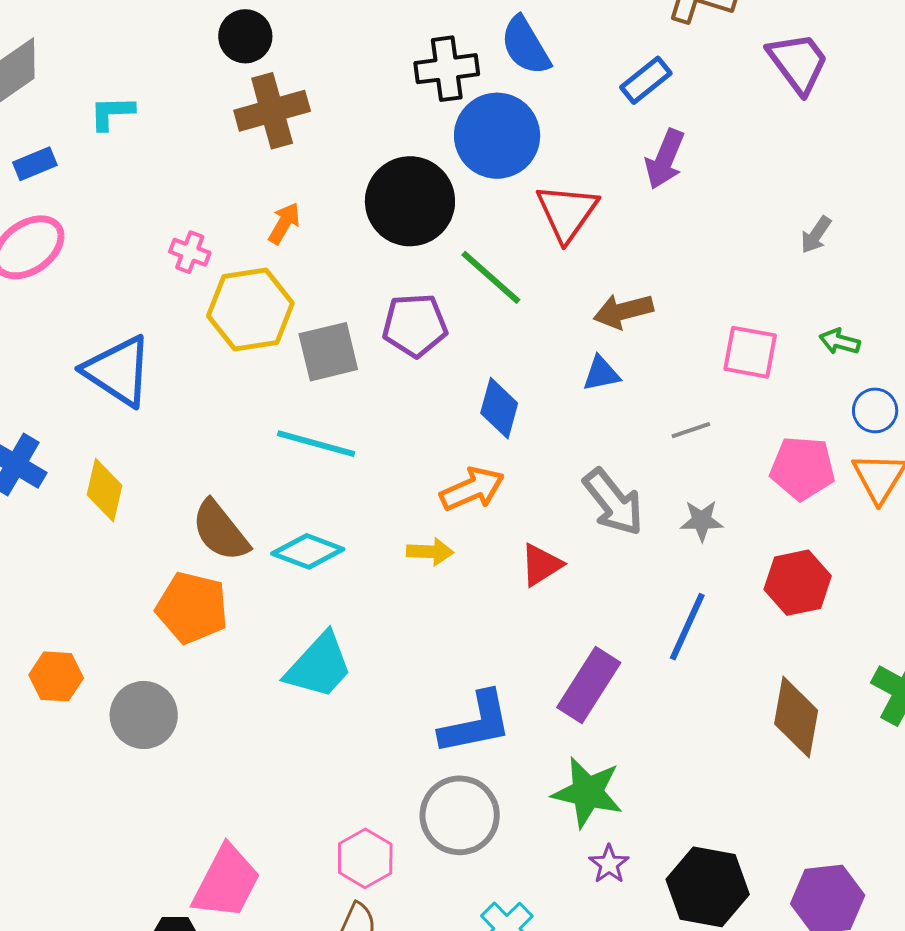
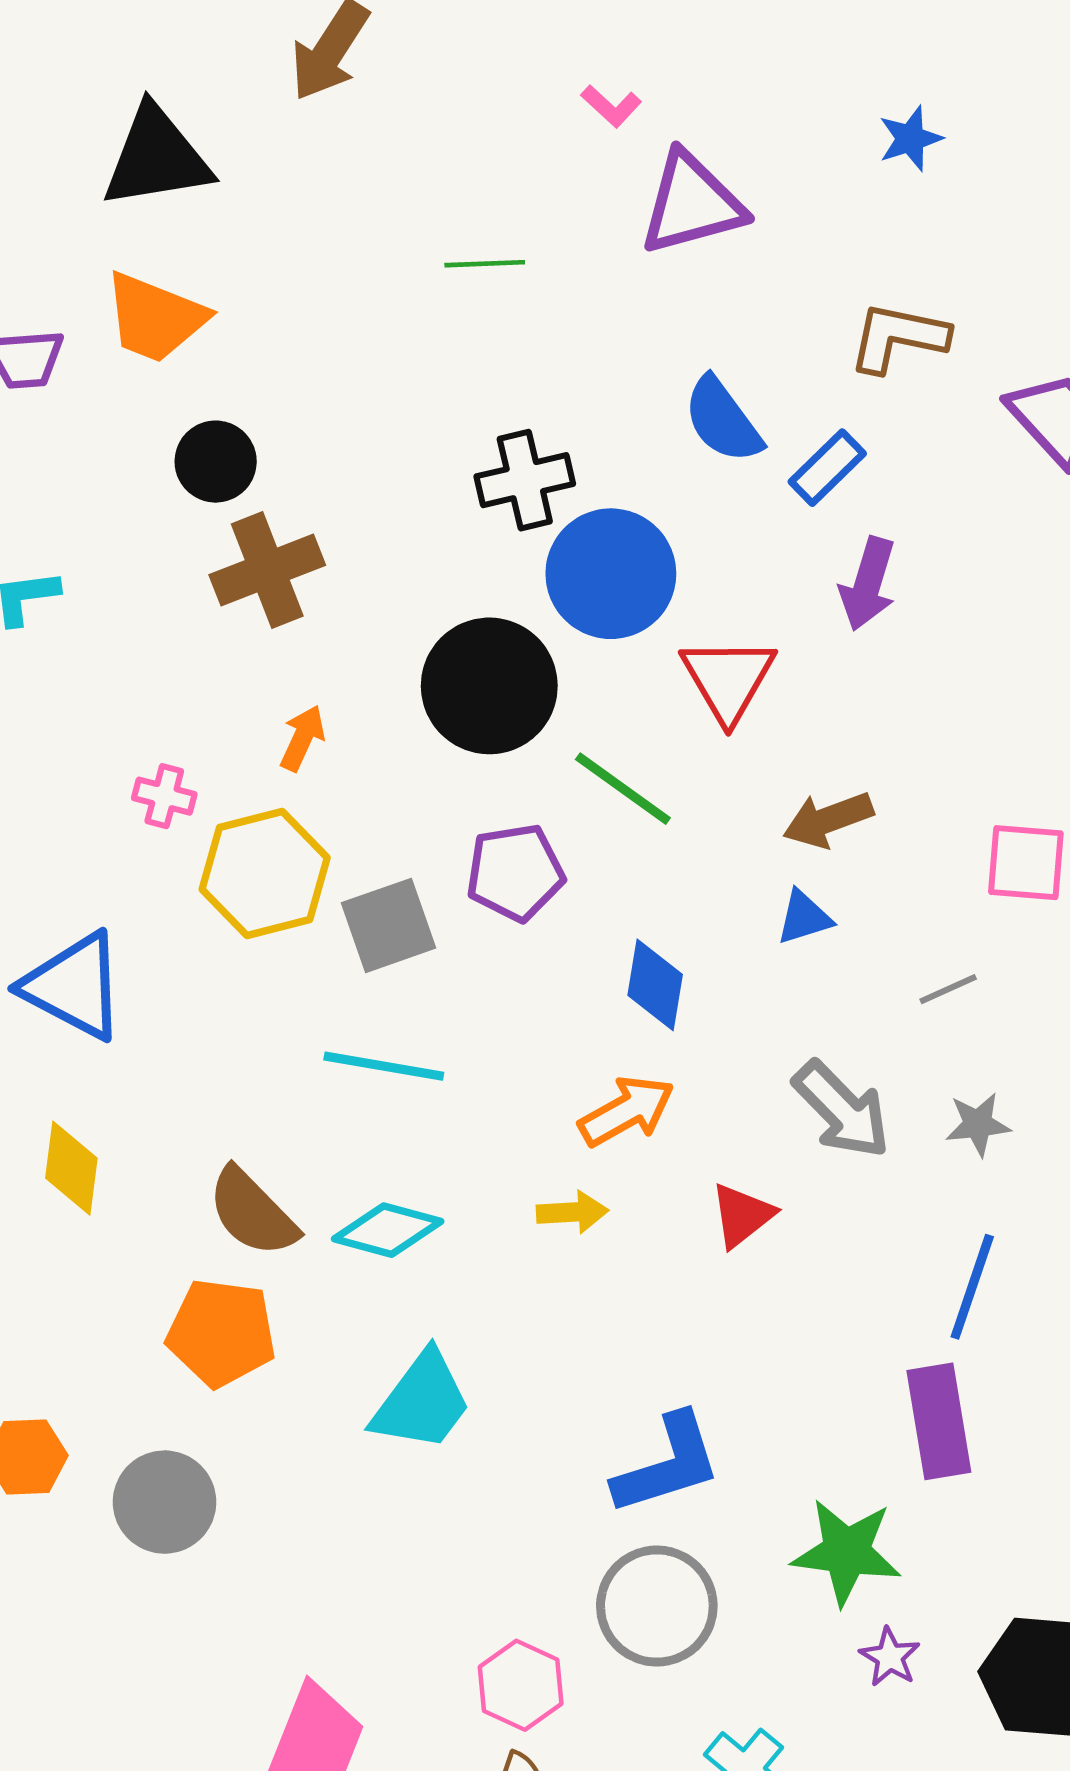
blue semicircle: (525, 46) -> (723, 420), moved
purple rectangle: (589, 685) -> (939, 1421), moved, turned -36

